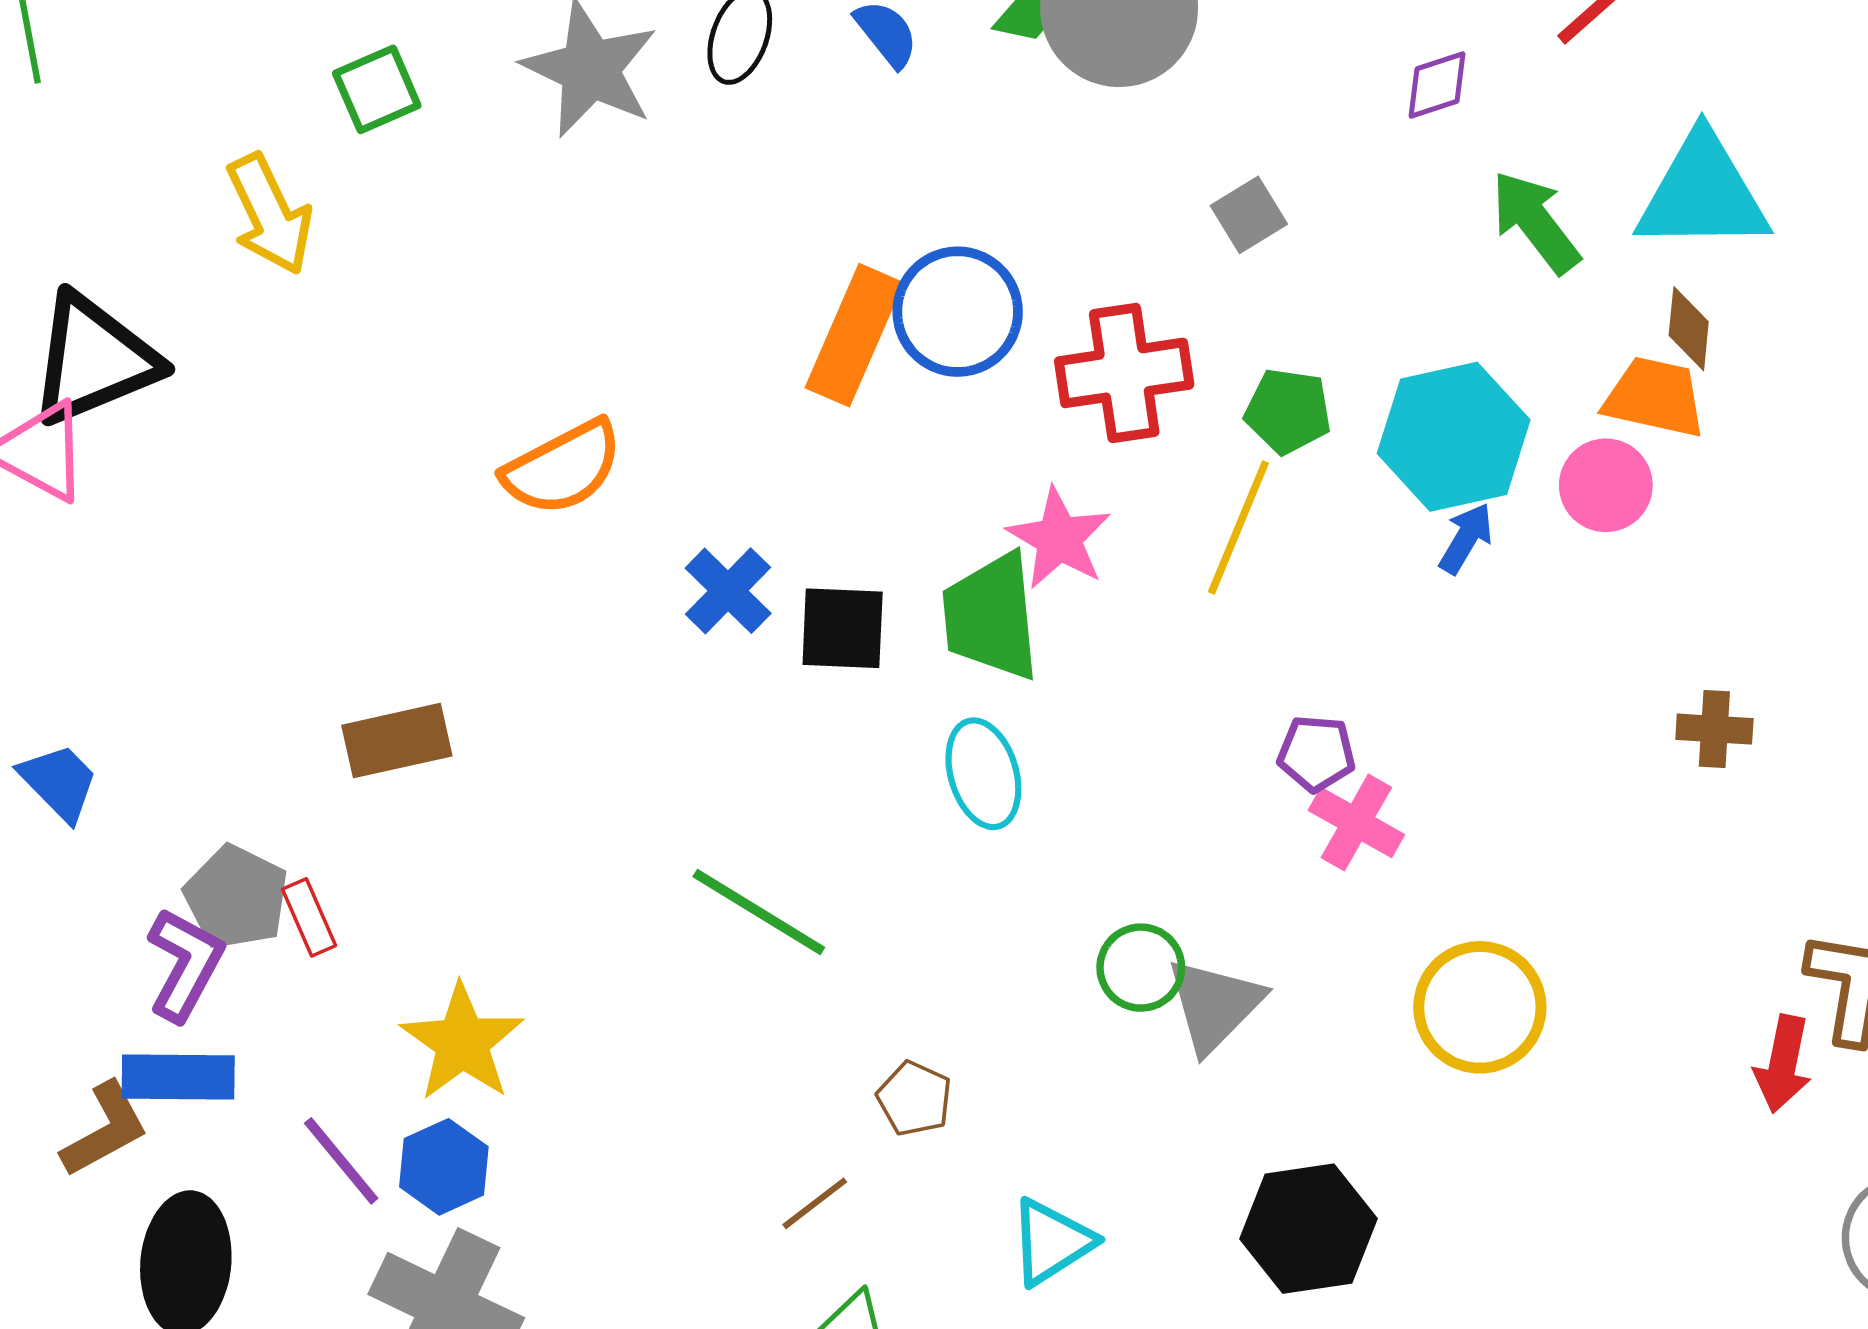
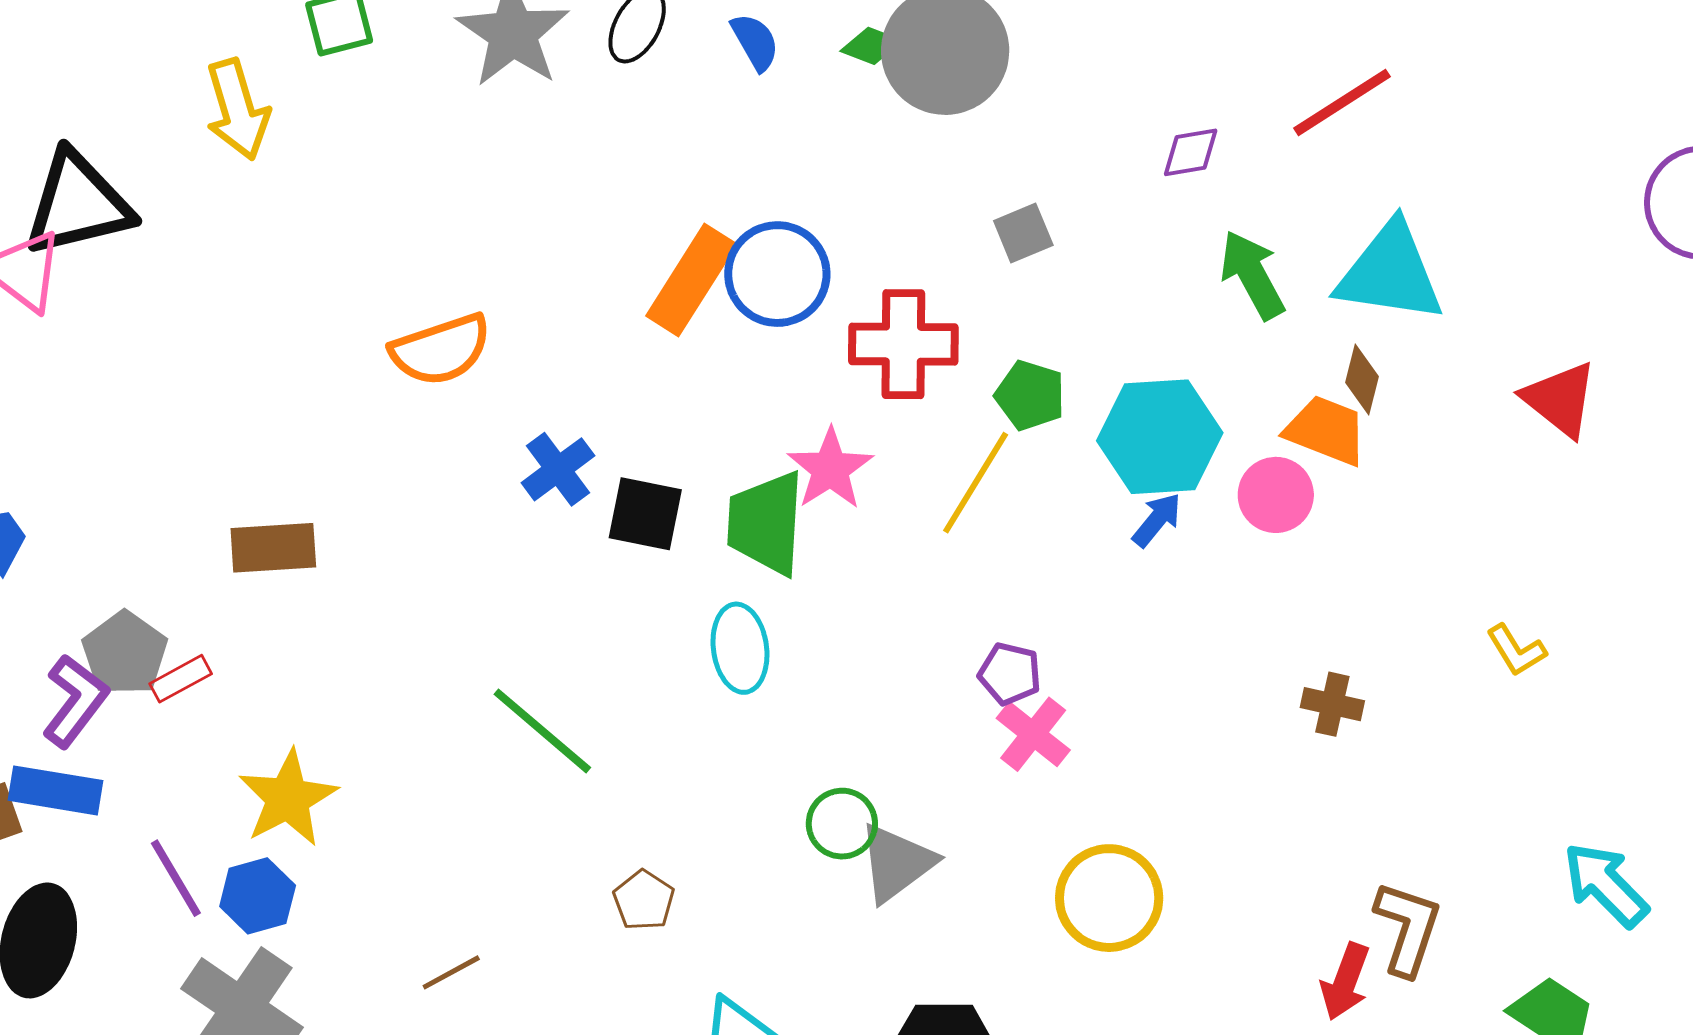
red rectangle: (309, 917) -> (181, 679), turned 76
brown line: (815, 1203) -> (451, 972), moved

